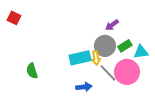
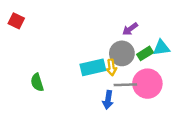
cyan triangle: (141, 52) -> (161, 48), moved
gray line: (108, 73) -> (125, 85), turned -48
blue arrow: (84, 87) -> (108, 100), moved, turned 105

